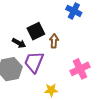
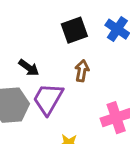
black square: (36, 31) -> (74, 30), moved

